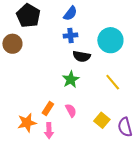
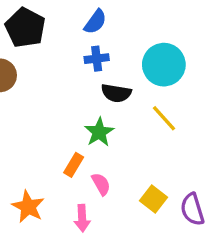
yellow line: (113, 82) -> (164, 118), moved
orange rectangle: (48, 109) -> (74, 165), moved
orange star: (27, 123) -> (28, 207), turned -30
pink arrow: (49, 131) -> (82, 218), moved

